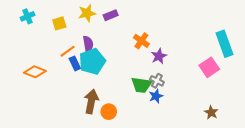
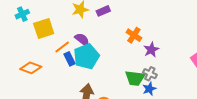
yellow square: (59, 23) -> (44, 28), moved, size x1.5
purple semicircle: (88, 44) -> (82, 39), turned -42

